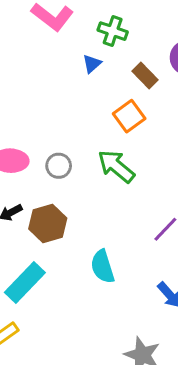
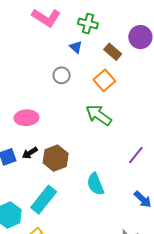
blue triangle: (92, 64) -> (76, 47), turned -32
gray circle: (59, 166) -> (62, 75), moved

